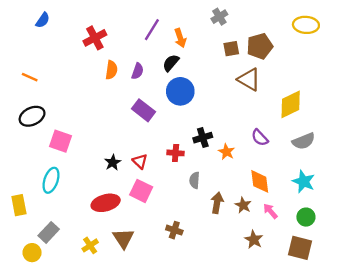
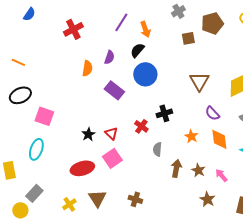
brown pentagon: (260, 46) -> (212, 23), moved
orange semicircle: (111, 70) -> (87, 68), moved
brown triangle: (249, 79) -> (199, 81), moved, turned 30
orange star: (227, 152) -> (191, 136), moved
red cross: (176, 153) -> (141, 126), turned 32
orange diamond: (260, 181) -> (219, 139), moved
pink square: (141, 191) -> (112, 158), turned 30
brown cross: (174, 230) -> (135, 199), moved

